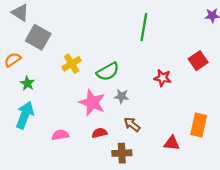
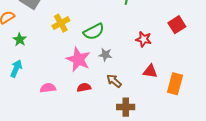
cyan arrow: (25, 115) -> (16, 68), size x0.7
red triangle: (172, 143) -> (150, 71), moved
brown cross: (122, 153) -> (126, 107), moved

